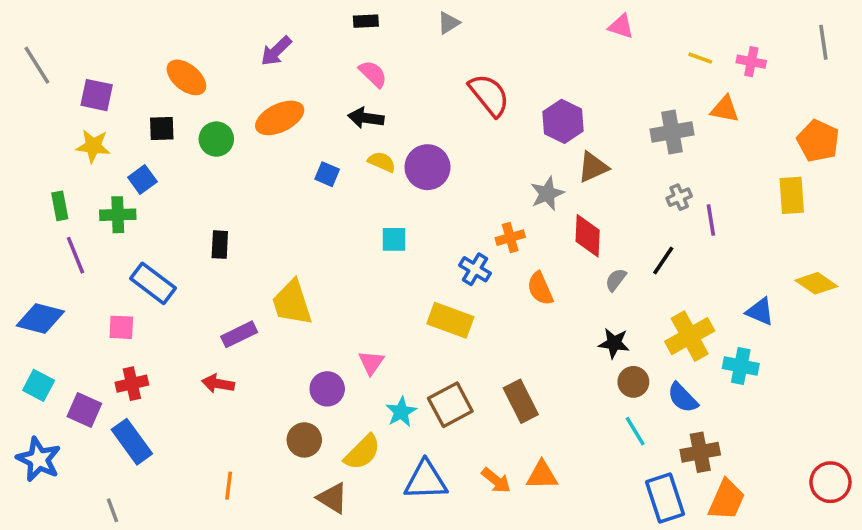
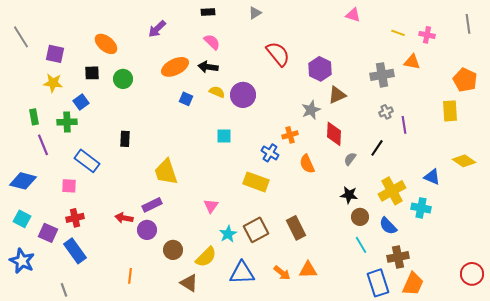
orange ellipse: (280, 118) -> (175, 67), moved
purple rectangle: (239, 334) -> (152, 205), moved
purple circle: (327, 389) -> (147, 230), moved

